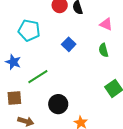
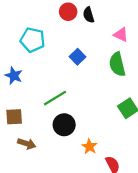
green semicircle: (104, 50) -> (117, 64), size x1.5
green line: (38, 77) -> (55, 98), moved

